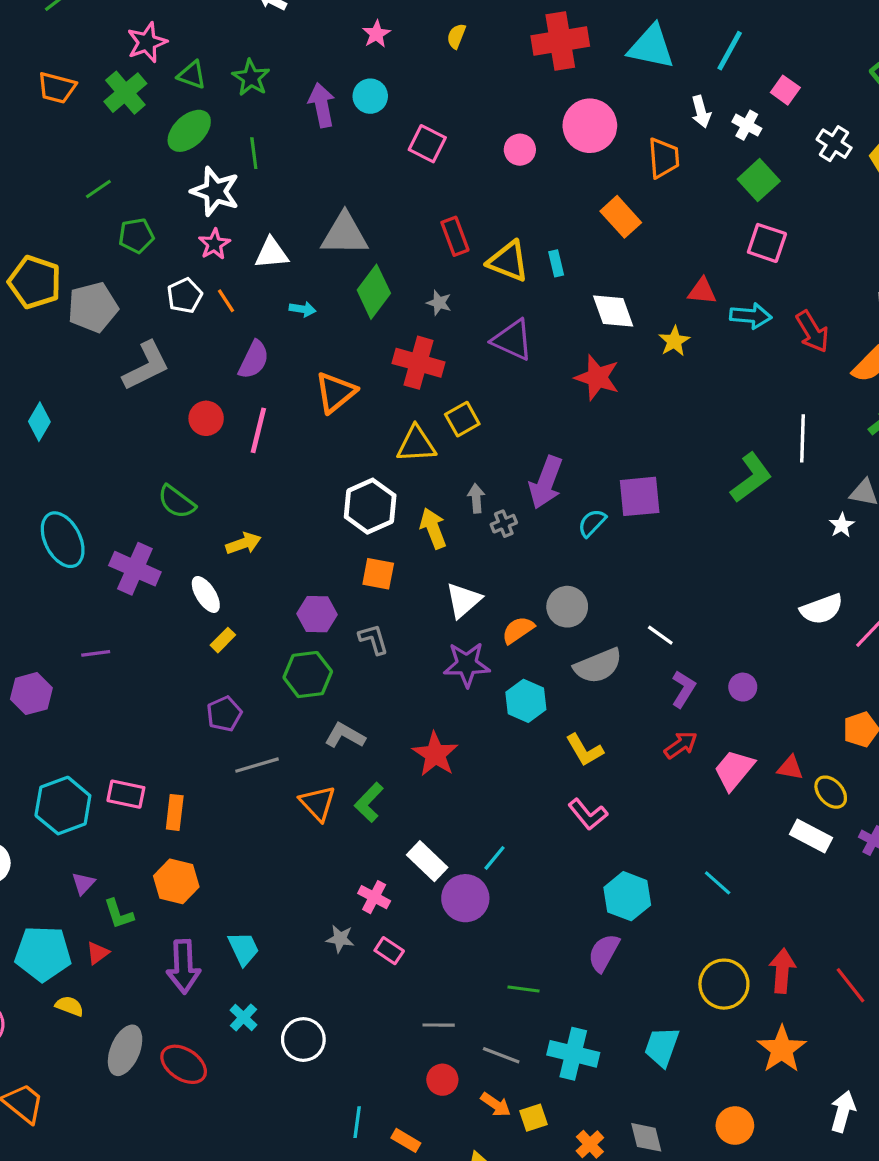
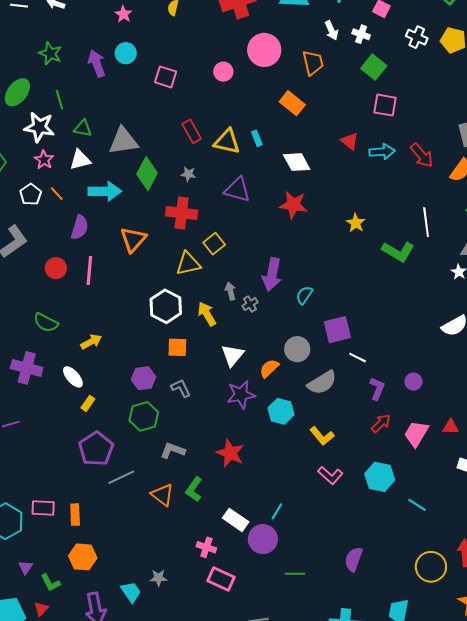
green triangle: (192, 75) -> (83, 128), moved
red triangle: (702, 291) -> (350, 141), turned 42
cyan arrow: (303, 309) -> (105, 191), size x2.0
yellow star: (674, 341) -> (356, 223), moved
green L-shape: (751, 478) -> (398, 251), turned 76
purple square: (640, 496) -> (337, 330), moved
purple pentagon: (224, 714) -> (96, 449), size x1.6
cyan hexagon: (627, 896) -> (380, 477), moved
gray star: (340, 939) -> (158, 578), moved
pink rectangle: (389, 951) -> (221, 579), size x1.5
green line: (524, 989) -> (295, 574), moved

